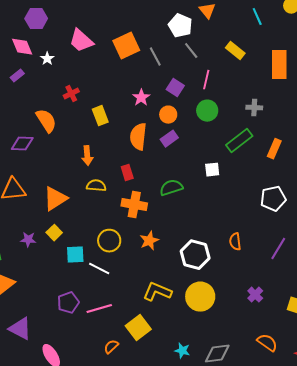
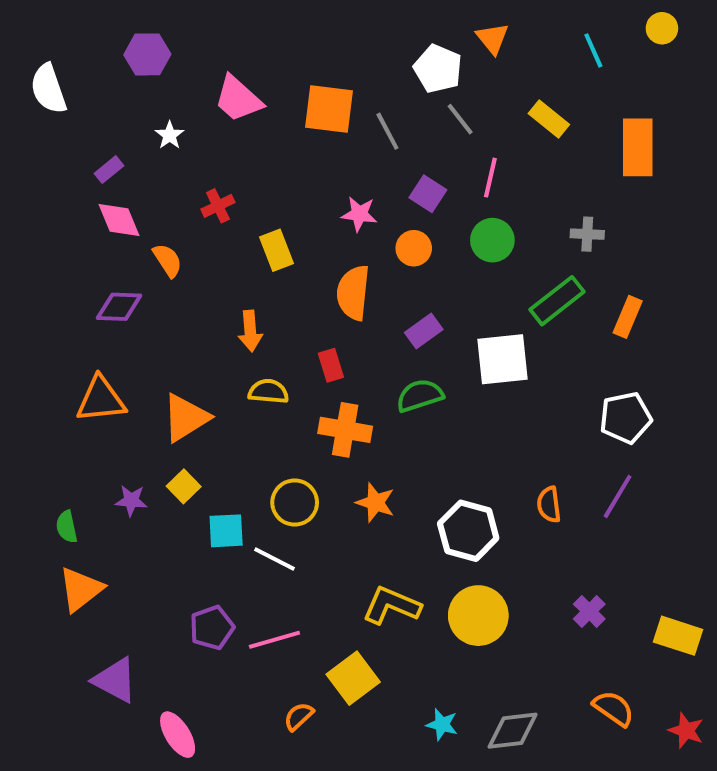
orange square: (126, 46) -> (329, 109), turned 32
pink diamond: (22, 47) -> (119, 220), moved
pink star: (141, 98) -> (359, 214), turned -30
orange semicircle: (46, 121) -> (168, 260), size x0.7
purple rectangle: (169, 139) -> (424, 331), moved
white square: (212, 170) -> (503, 359), size x1.8
orange star: (149, 241) -> (375, 503), turned -30
purple line: (278, 249) -> (618, 496), moved

